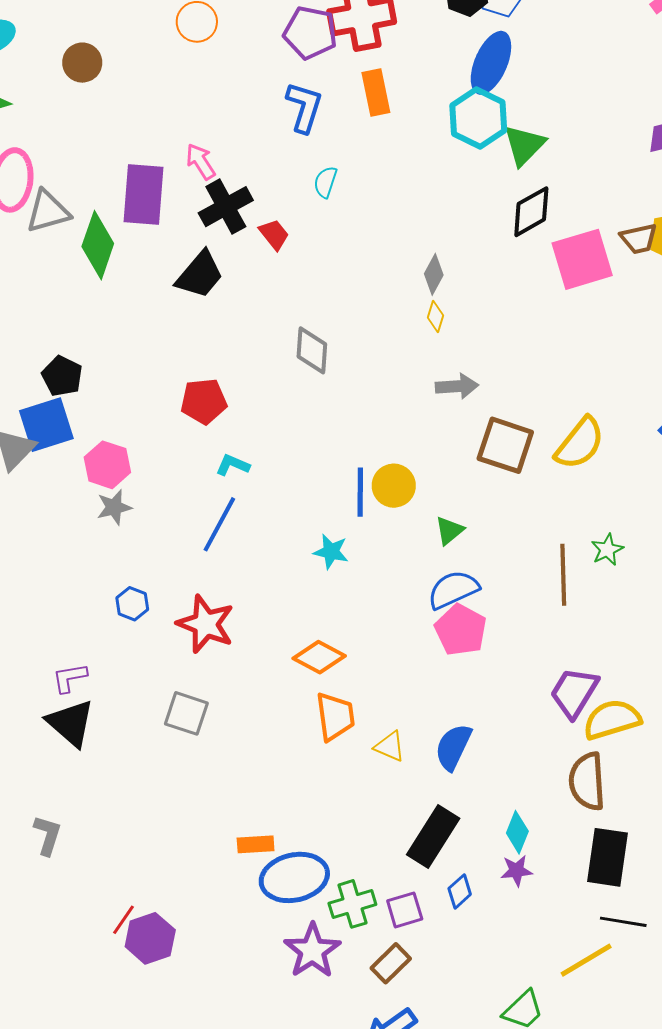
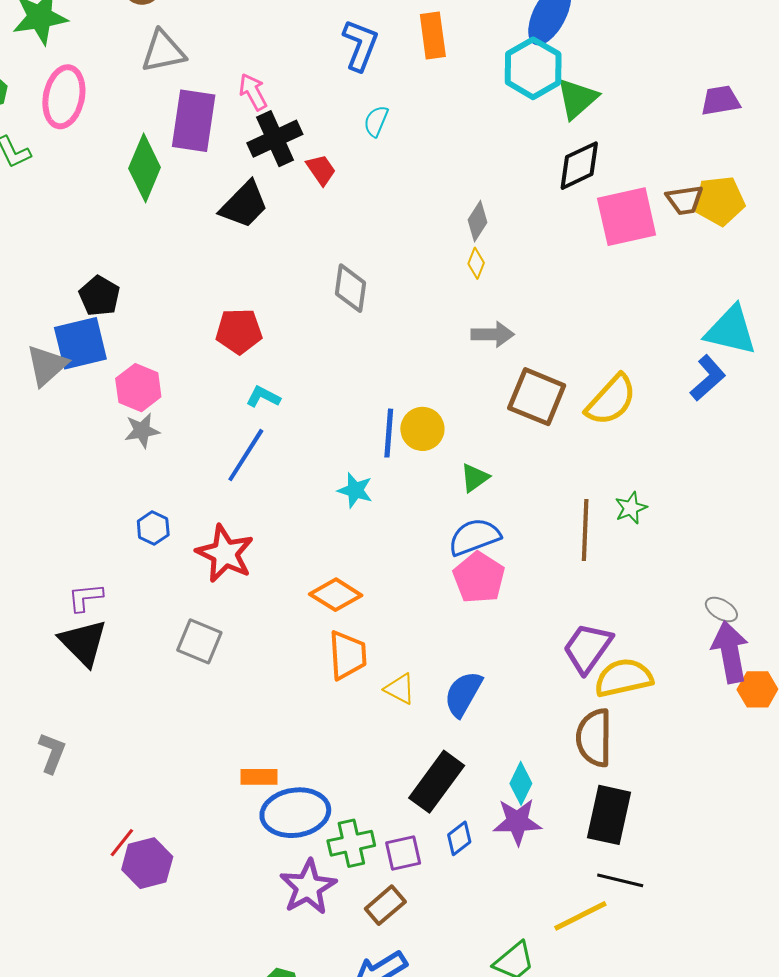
gray triangle: (48, 211) -> (163, 51), moved
purple star: (516, 871) -> (517, 822), size x1.5

